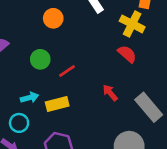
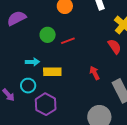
red line: (67, 71) -> (68, 41), moved
cyan circle: (19, 123) -> (28, 86), moved

